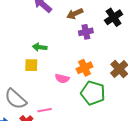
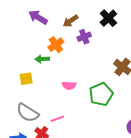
yellow square: (31, 65) -> (26, 79), moved
orange cross: (84, 68) -> (56, 45), moved
green pentagon: (93, 93) -> (101, 94), turned -30

